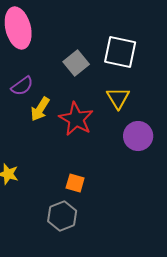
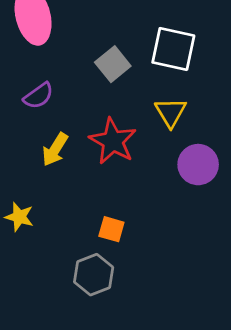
yellow arrow: (40, 109) -> (55, 149), moved

